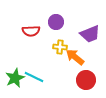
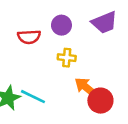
purple trapezoid: (90, 34) -> (104, 23), moved
orange arrow: (75, 57) -> (86, 88), moved

